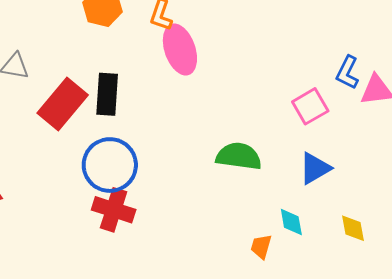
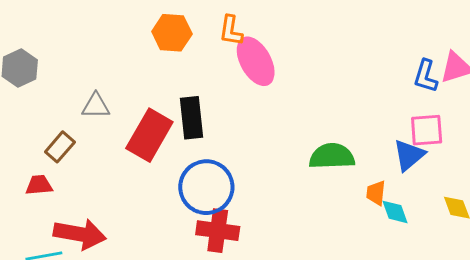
blue L-shape: (347, 72) -> (426, 76), moved
pink square: (310, 106) -> (427, 130), moved, turned 36
orange trapezoid: (261, 247) -> (376, 193), moved

